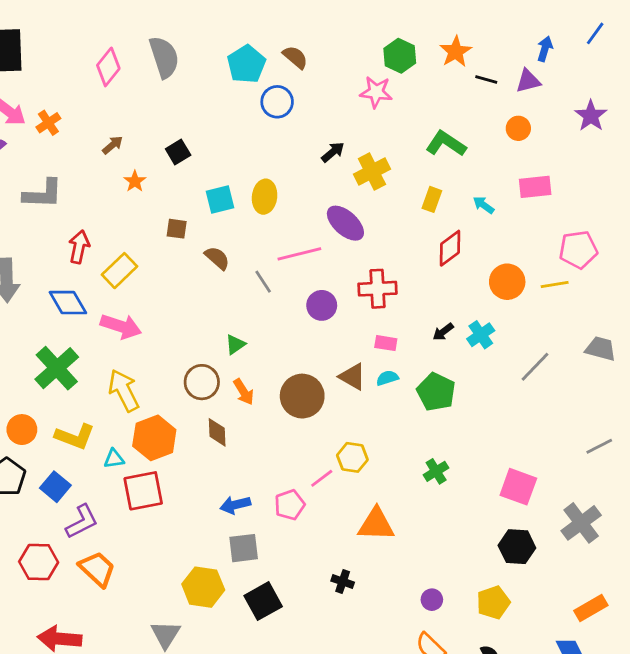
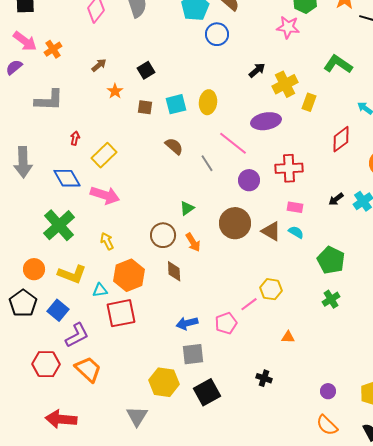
yellow rectangle: (432, 199) -> (309, 102), moved
purple ellipse: (345, 223) -> (266, 121), turned -52
brown square: (177, 229) -> (145, 107), moved
red arrow: (79, 247) -> (75, 138), size x0.6
pink line: (299, 254) -> (233, 143), turned 52
cyan semicircle: (387, 378) -> (296, 232), turned 49
yellow arrow: (124, 390) -> (107, 241), size x0.6
green pentagon: (436, 392) -> (331, 260), moved
brown circle: (302, 396) -> (235, 223), moved
orange triangle: (376, 524) -> (288, 337), size x0.5

